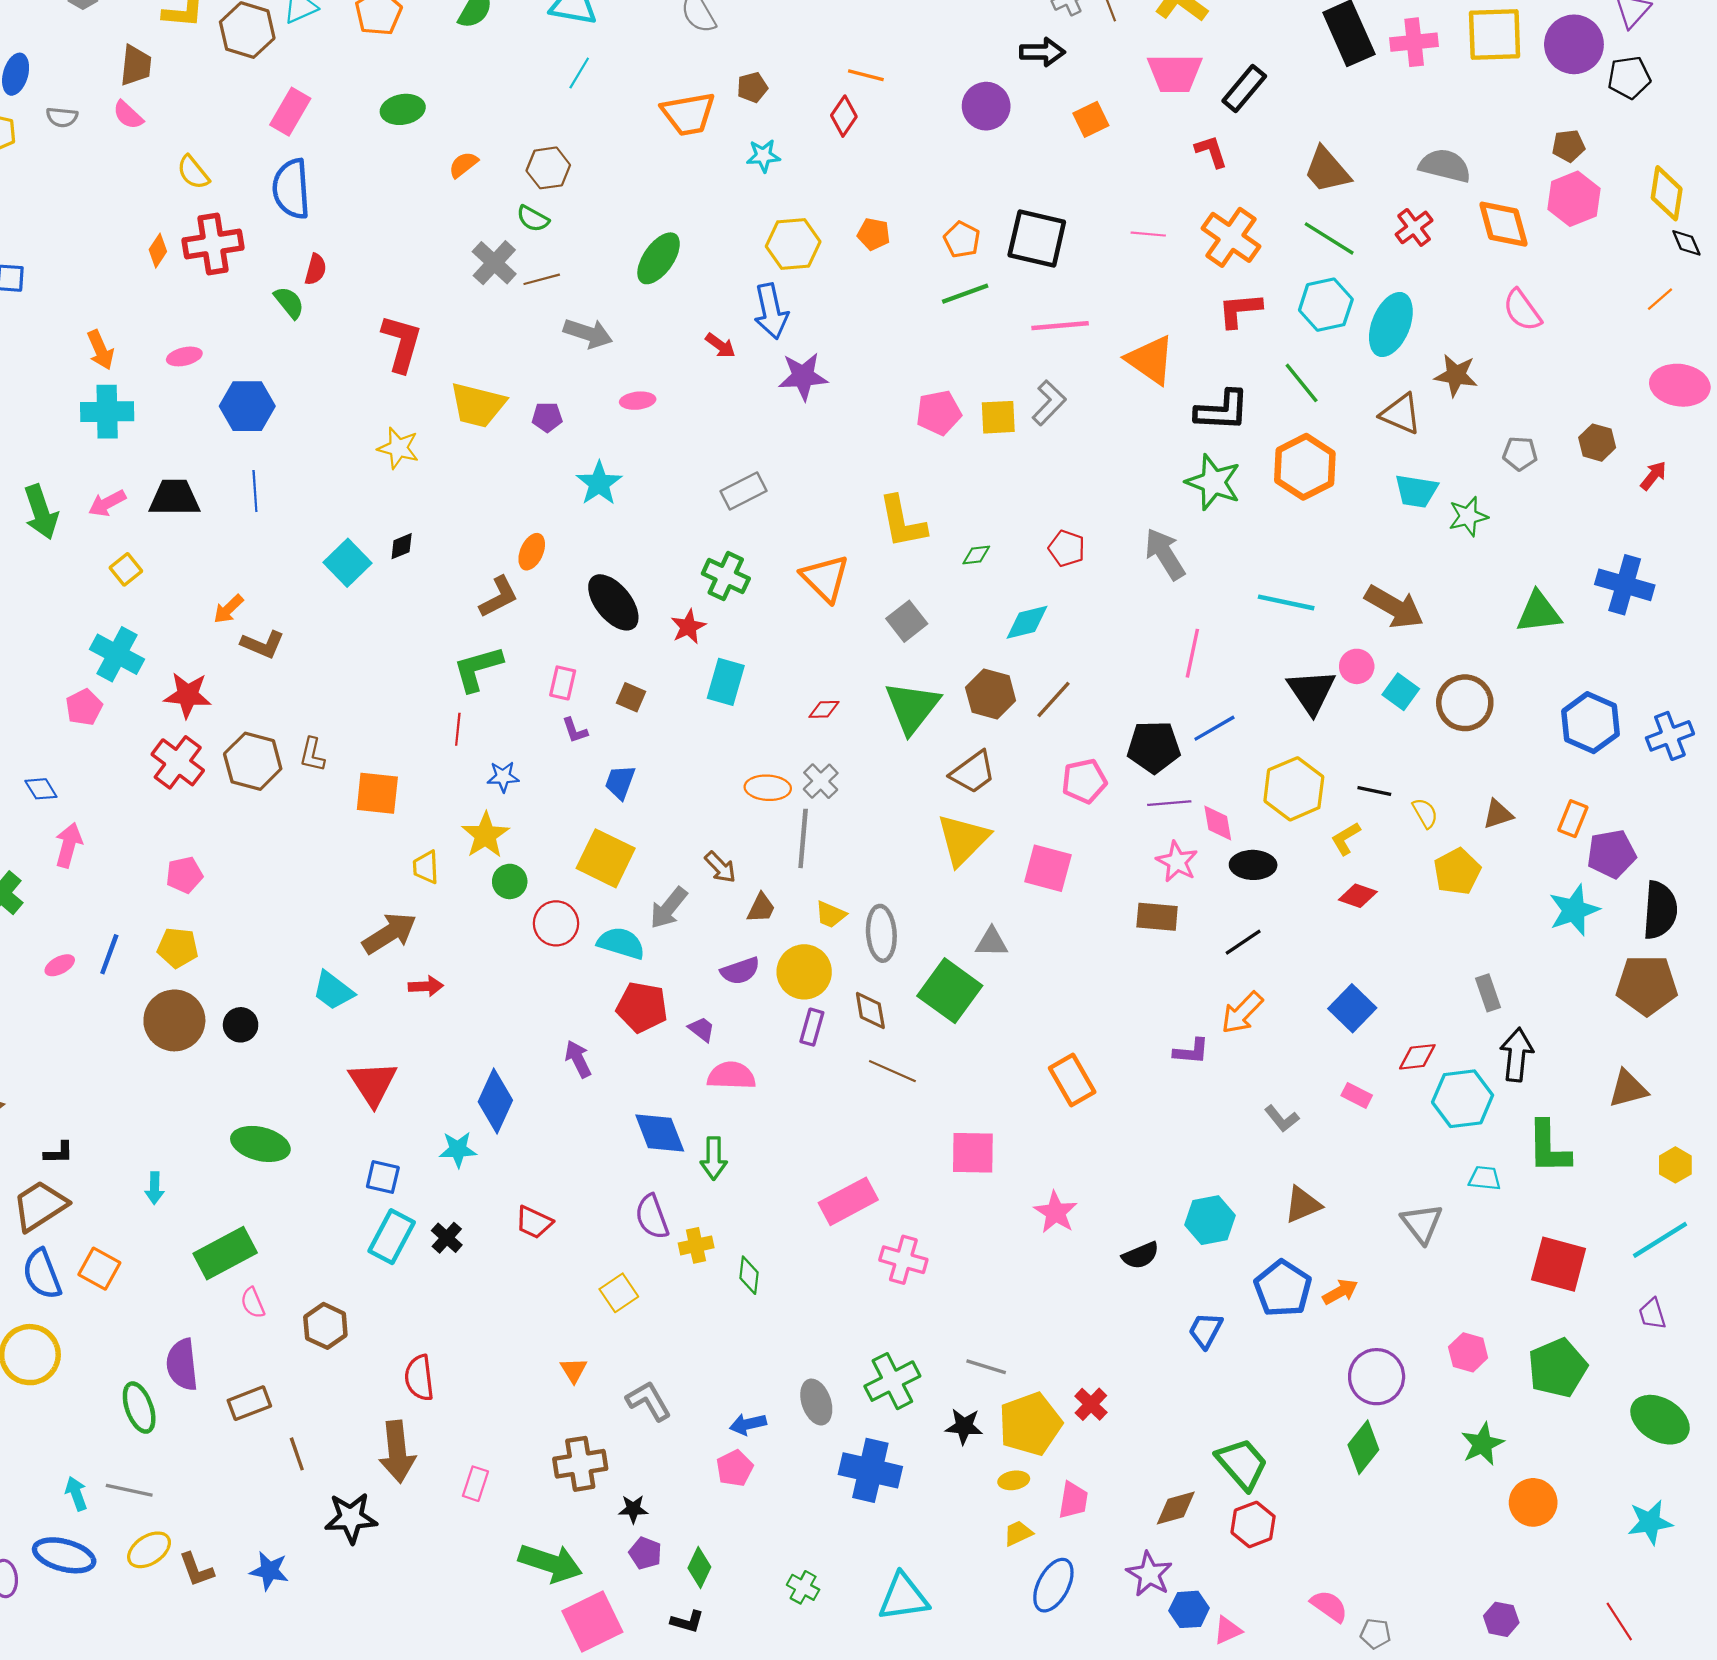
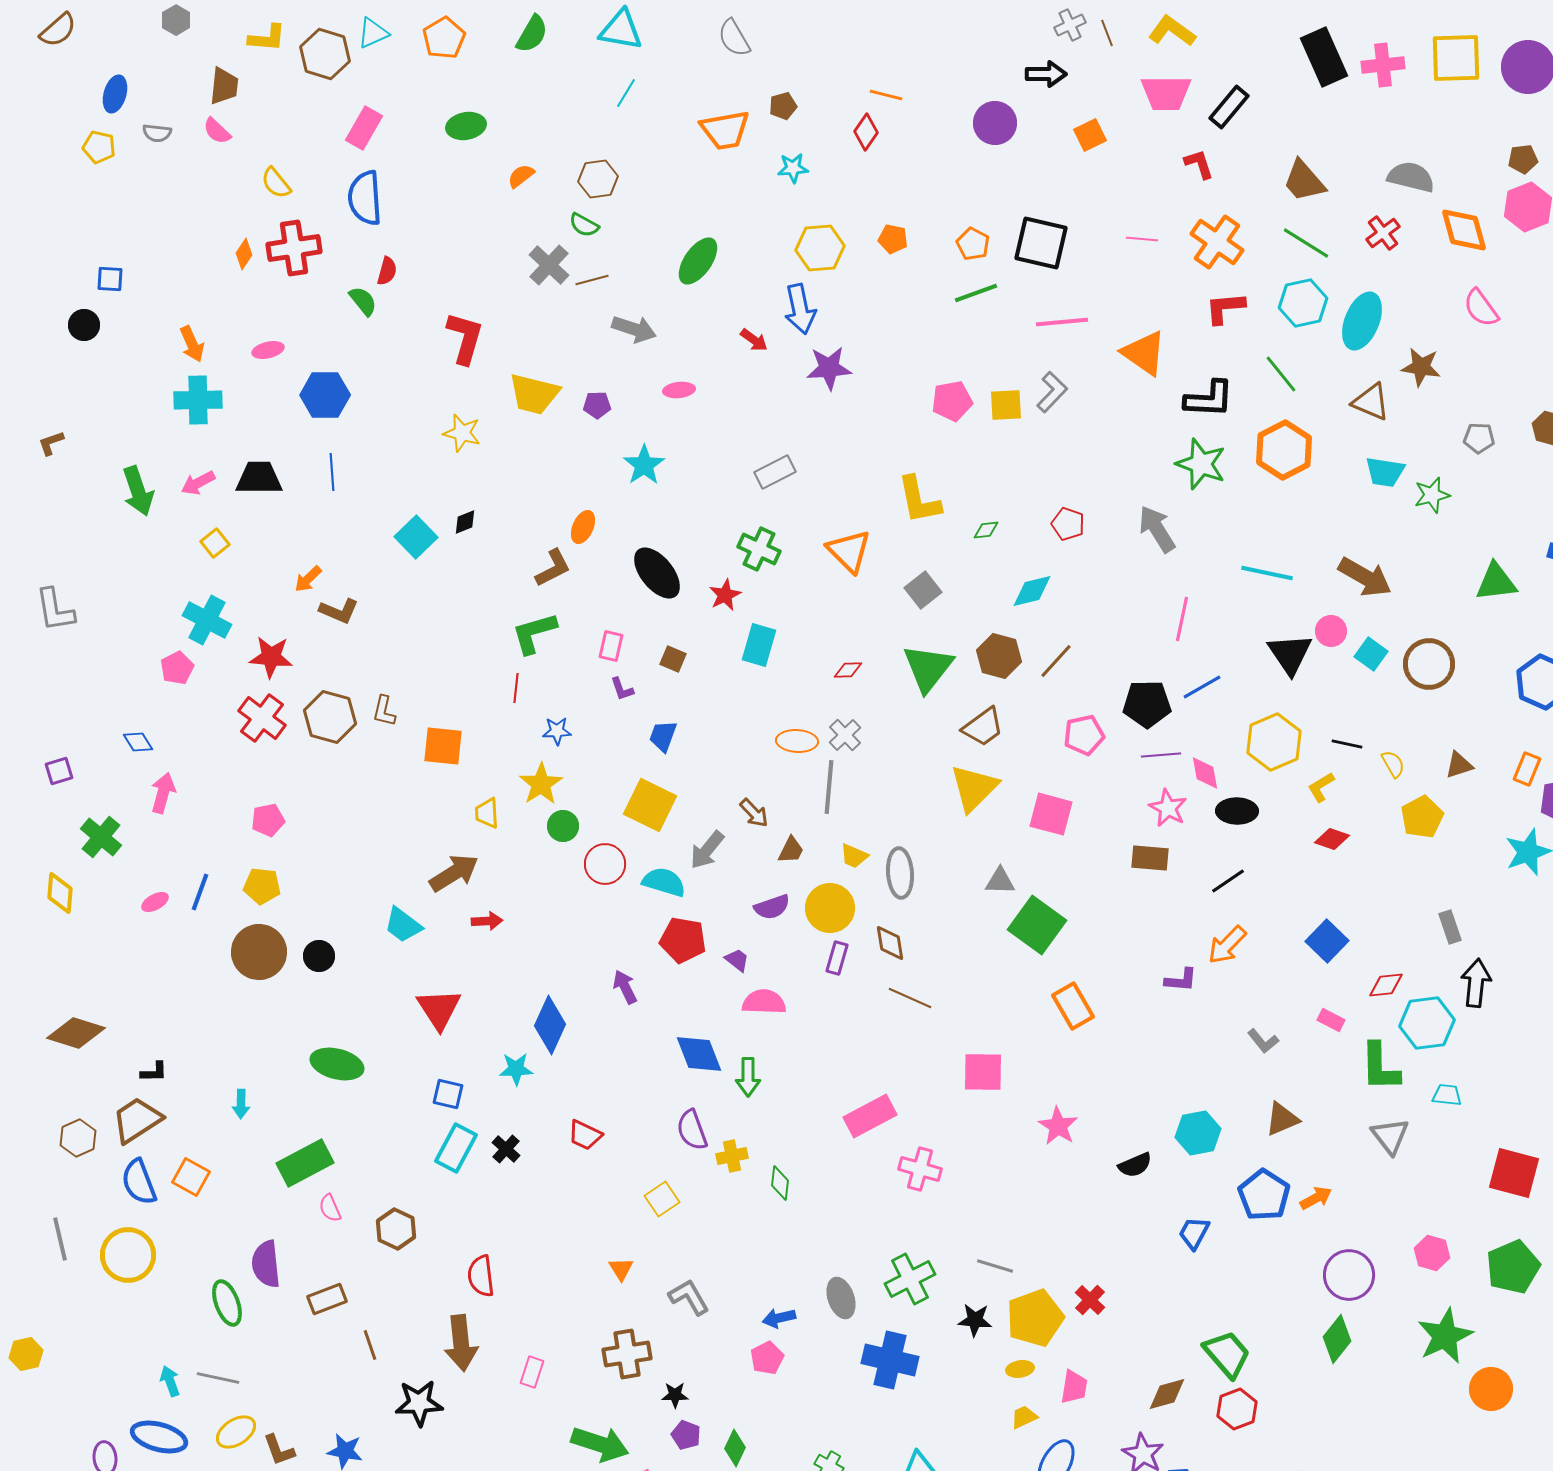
green square: (950, 991) -> (1037, 925), moved
green L-shape: (1549, 1147) -> (1380, 1067), moved
green star: (1482, 1444) -> (1445, 1336), size x1.4

